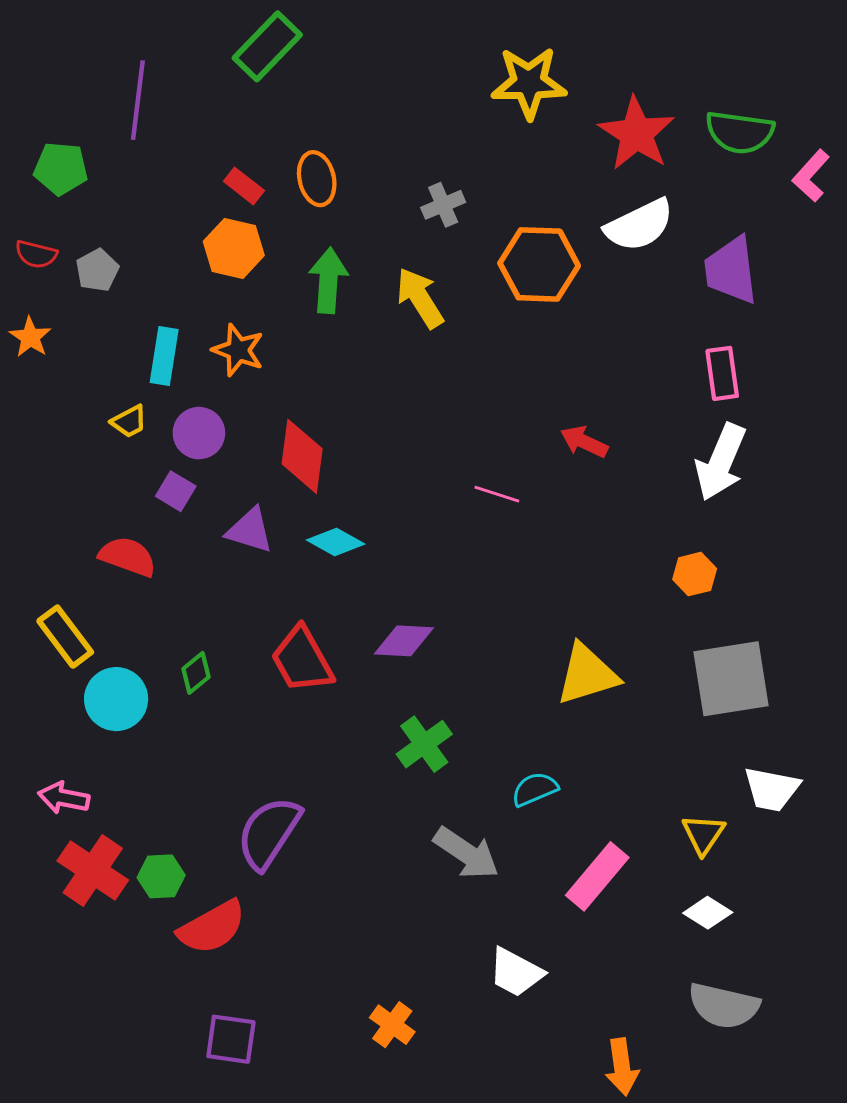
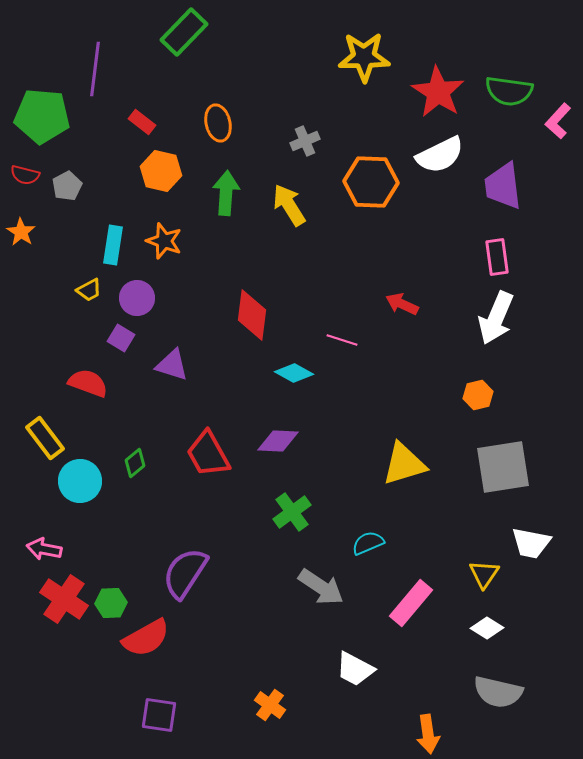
green pentagon: (61, 168) -> (42, 116), size x1.5
red rectangle: (244, 186) -> (142, 122), moved
red diamond: (302, 456) -> (252, 315), moved
cyan diamond: (336, 542) -> (294, 373), moved

